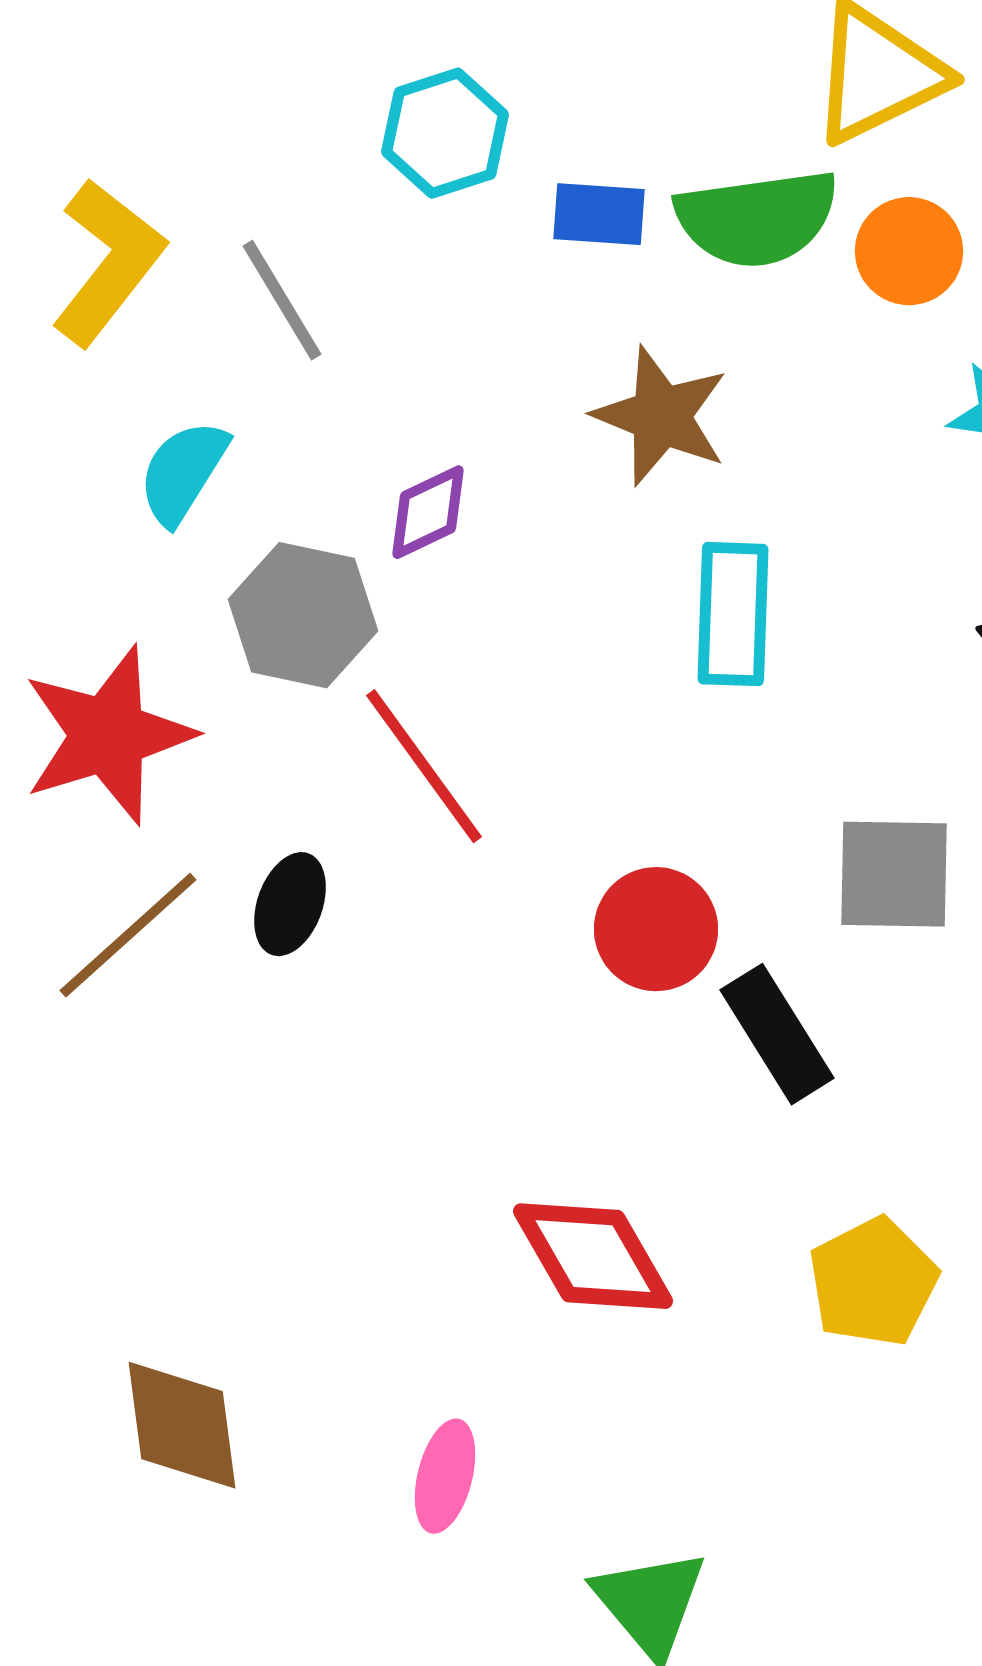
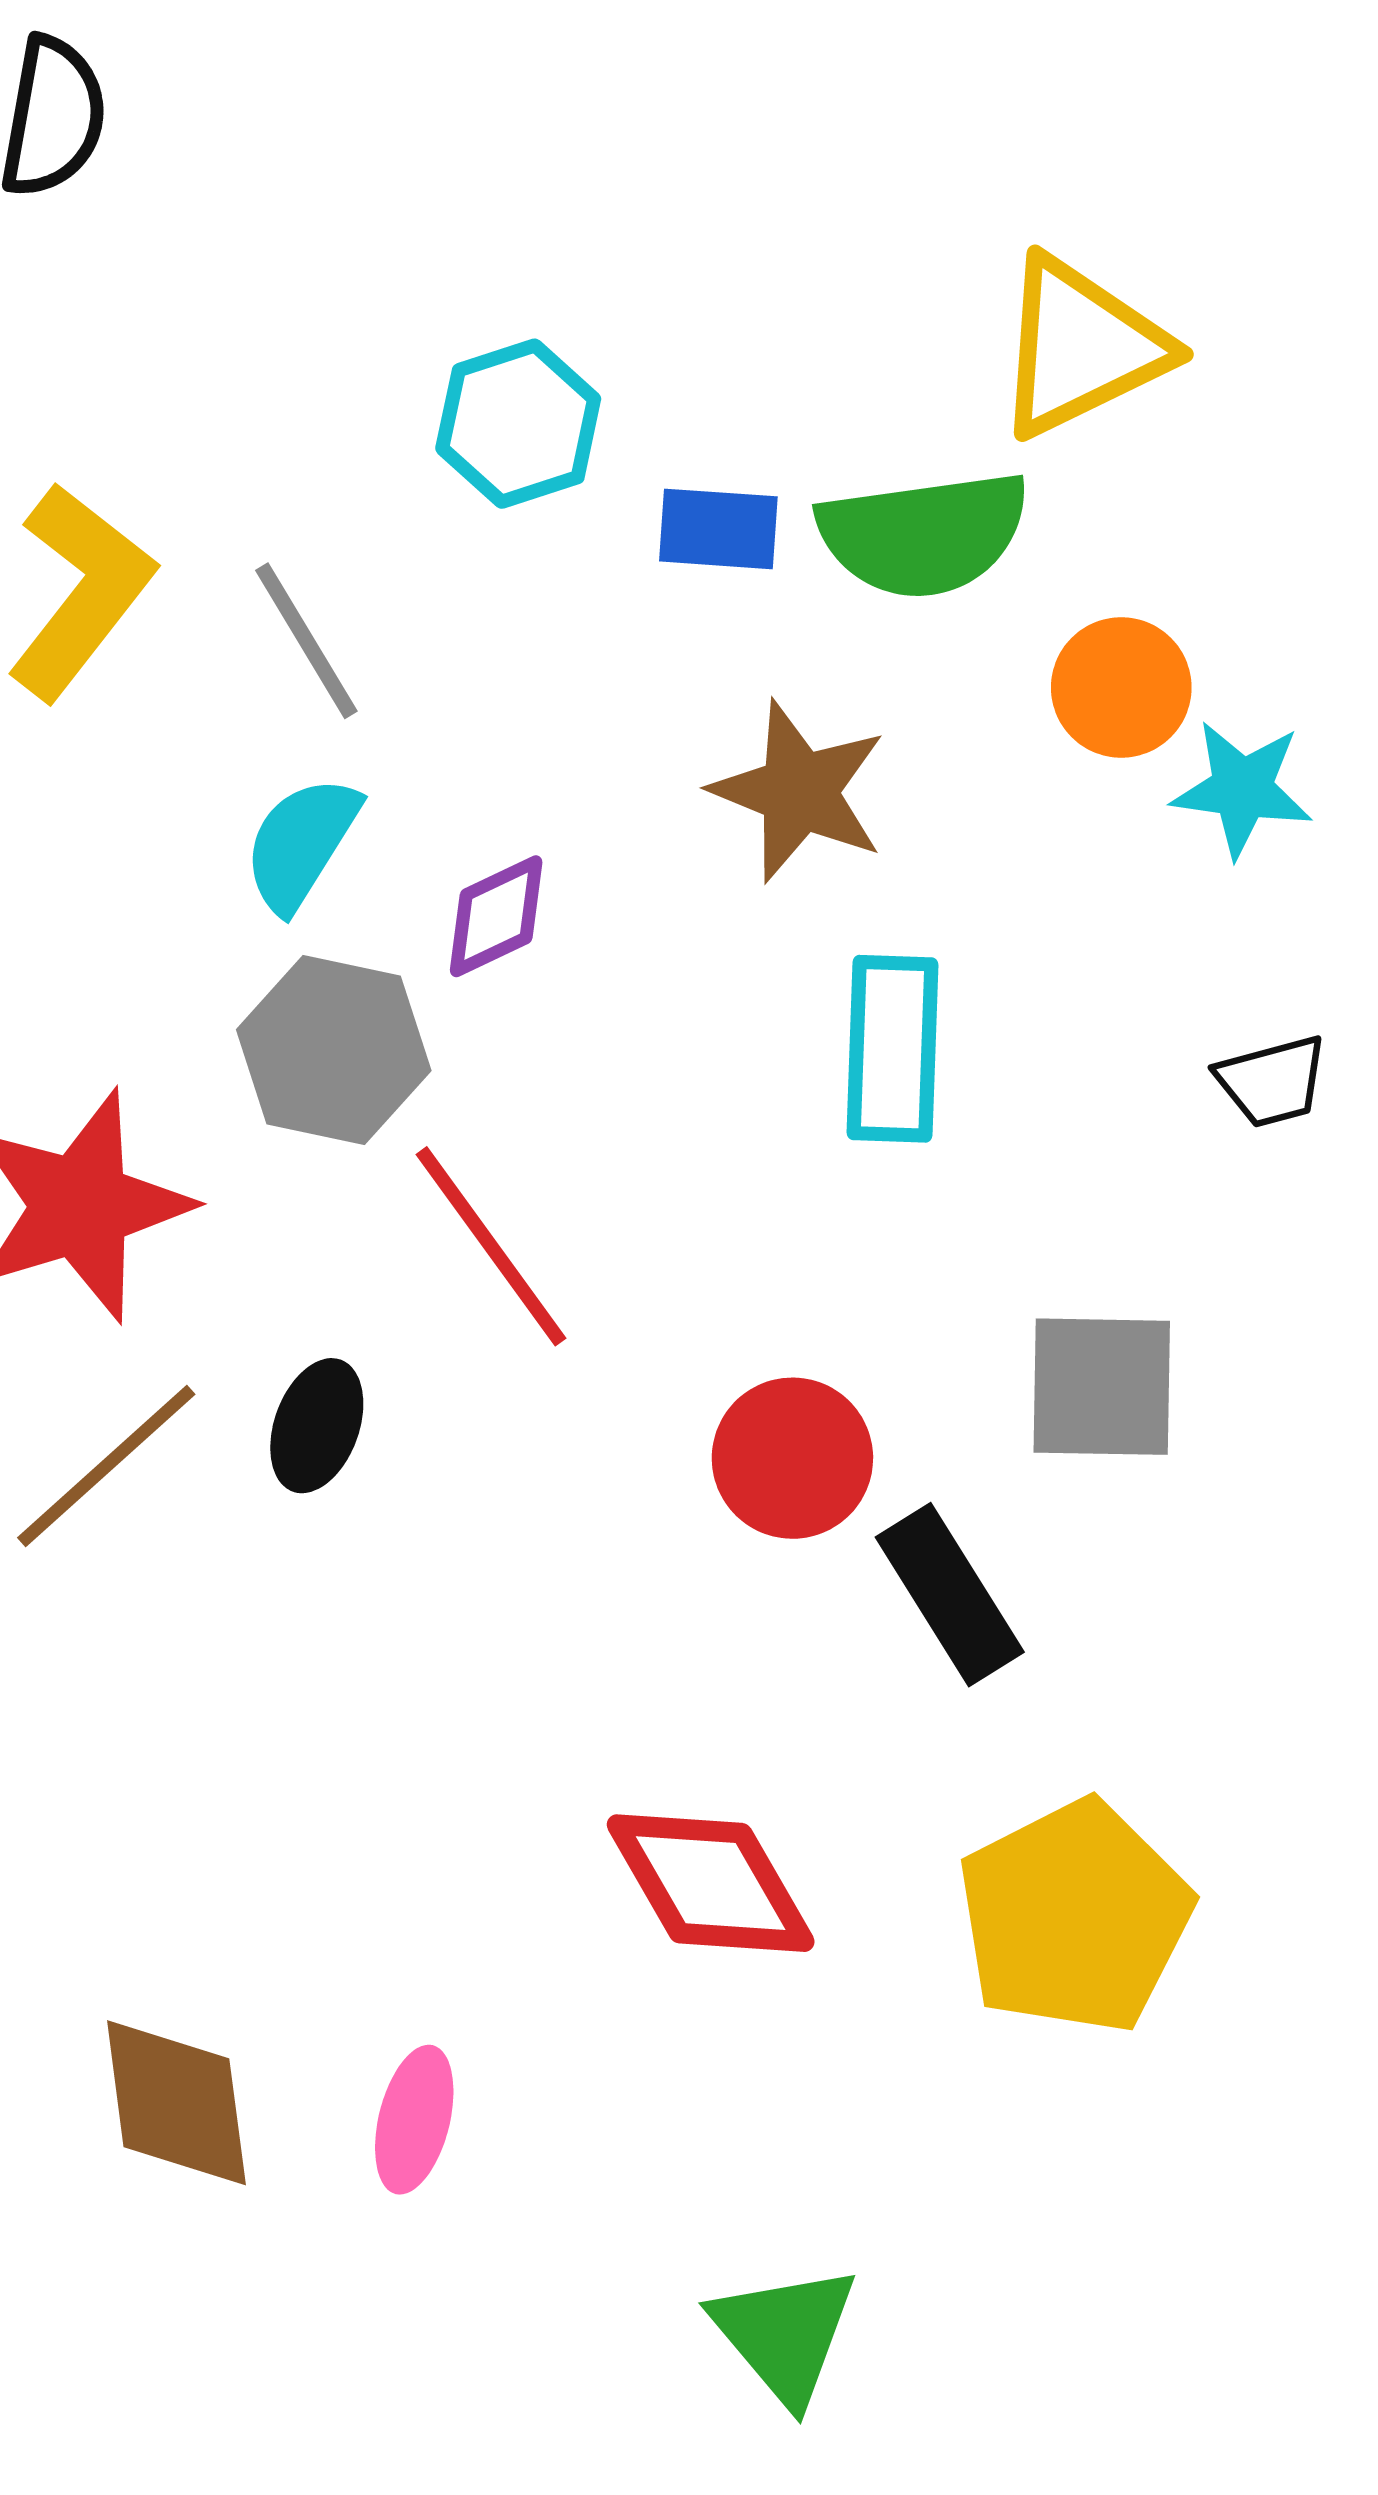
orange circle: (909, 251) -> (1121, 687), moved
cyan semicircle: (183, 472) -> (301, 843), moved
yellow pentagon: (873, 1282) -> (1074, 1917), size x1.4
pink ellipse: (445, 1476) -> (414, 2120), moved

